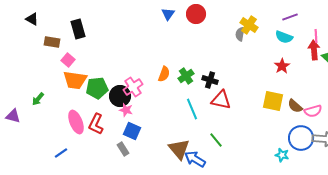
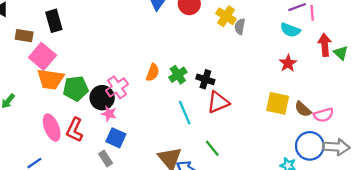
yellow cross: (249, 25) -> (226, 16), moved
pink line: (316, 36) -> (312, 13), moved
pink square: (68, 60) -> (42, 56), size x1.6
red triangle: (221, 100) -> (218, 102), turned -35

